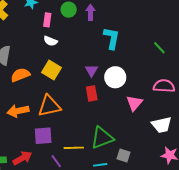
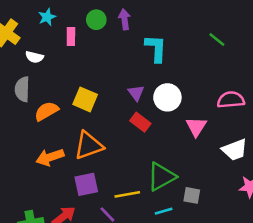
white semicircle: (50, 41) -> (34, 57), moved
green line: (159, 48) -> (217, 39), moved
red rectangle: (92, 93) -> (140, 122), turned -35

